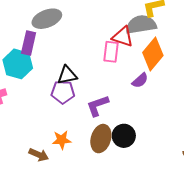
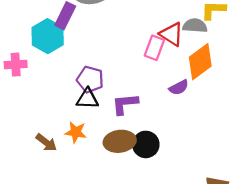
gray semicircle: (141, 25) -> (195, 26), size x0.7
black triangle: (67, 75) -> (87, 99), moved
brown ellipse: (101, 139) -> (120, 141), turned 52

